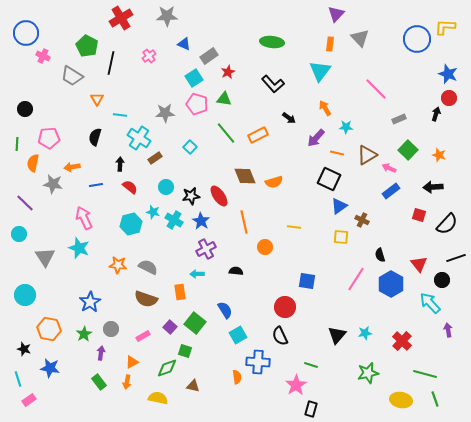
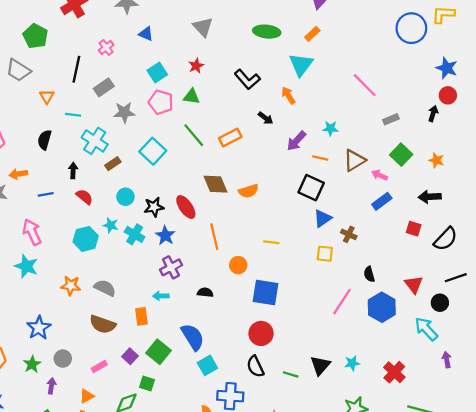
gray triangle: (360, 38) -> (203, 27), moved
green ellipse: (272, 42) -> (267, 32), moved
orange rectangle: (330, 44) -> (312, 34), turned 40
gray rectangle: (209, 56) -> (104, 87), moved
black line: (111, 63) -> (76, 69), moved
orange arrow: (325, 108) -> (288, 95), moved
cyan square: (190, 147) -> (153, 151), size x1.6
blue square: (307, 281) -> (266, 292), moved, size x1.4
blue semicircle: (225, 310) -> (193, 337), size x1.4
green line: (311, 365) -> (291, 374), moved

